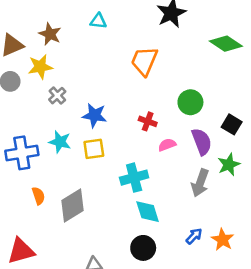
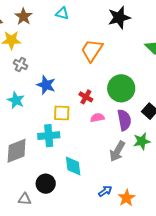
gray cross: (57, 96) -> (20, 65), turned -32
green circle: (190, 102) -> (121, 88), size x1.4
yellow square: (94, 149) -> (62, 113), moved
cyan cross: (134, 178) -> (49, 136), moved
black circle: (143, 248) -> (46, 184), moved

